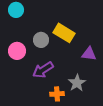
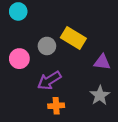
gray star: (77, 83) -> (100, 95), moved
orange cross: (57, 94) -> (56, 106), moved

